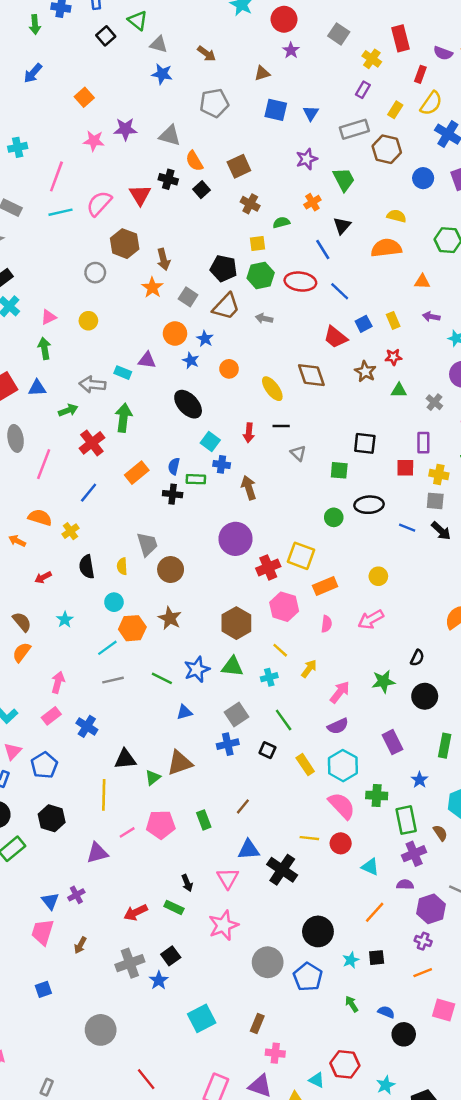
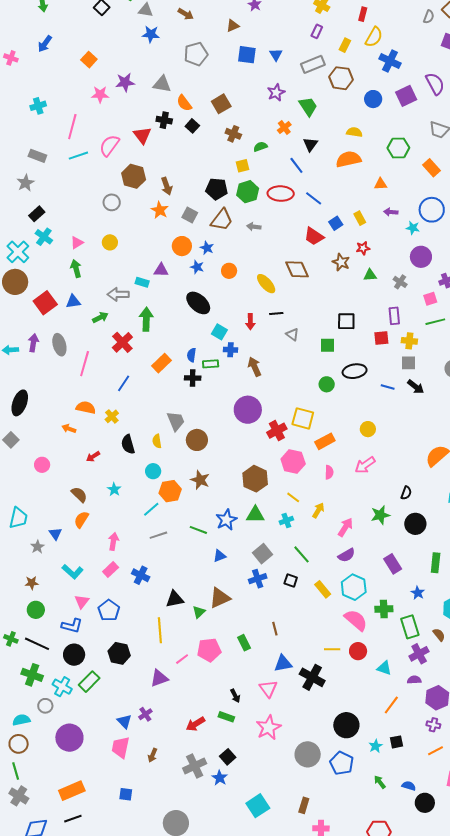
brown line: (243, 806) -> (275, 629), turned -48
blue square: (43, 989) -> (126, 794), turned 32

